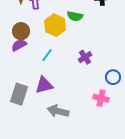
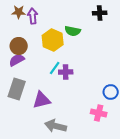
cyan line: (47, 55) -> (55, 68), moved
purple cross: (85, 57) -> (66, 72), moved, turned 32
gray rectangle: (19, 94) -> (17, 89), moved

